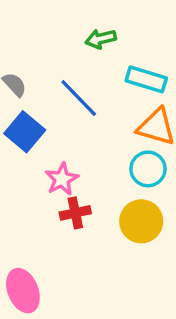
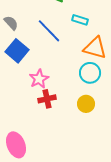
cyan rectangle: (146, 79) -> (80, 20), moved, size x0.7
yellow circle: (141, 221) -> (86, 104), size x0.7

